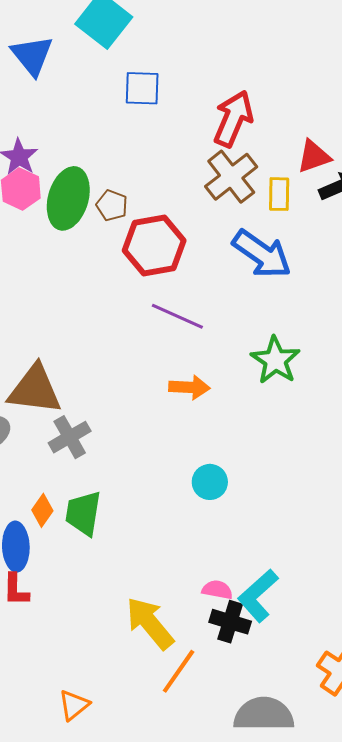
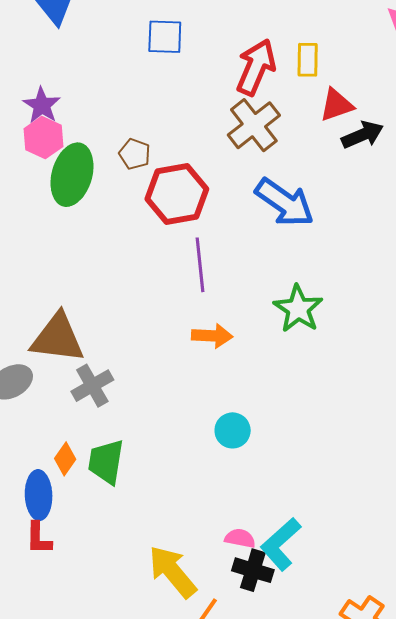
yellow rectangle: (279, 194) -> (308, 60), moved
green ellipse: (68, 198) -> (72, 175), moved
purple line: (177, 316) -> (200, 265), turned 60

